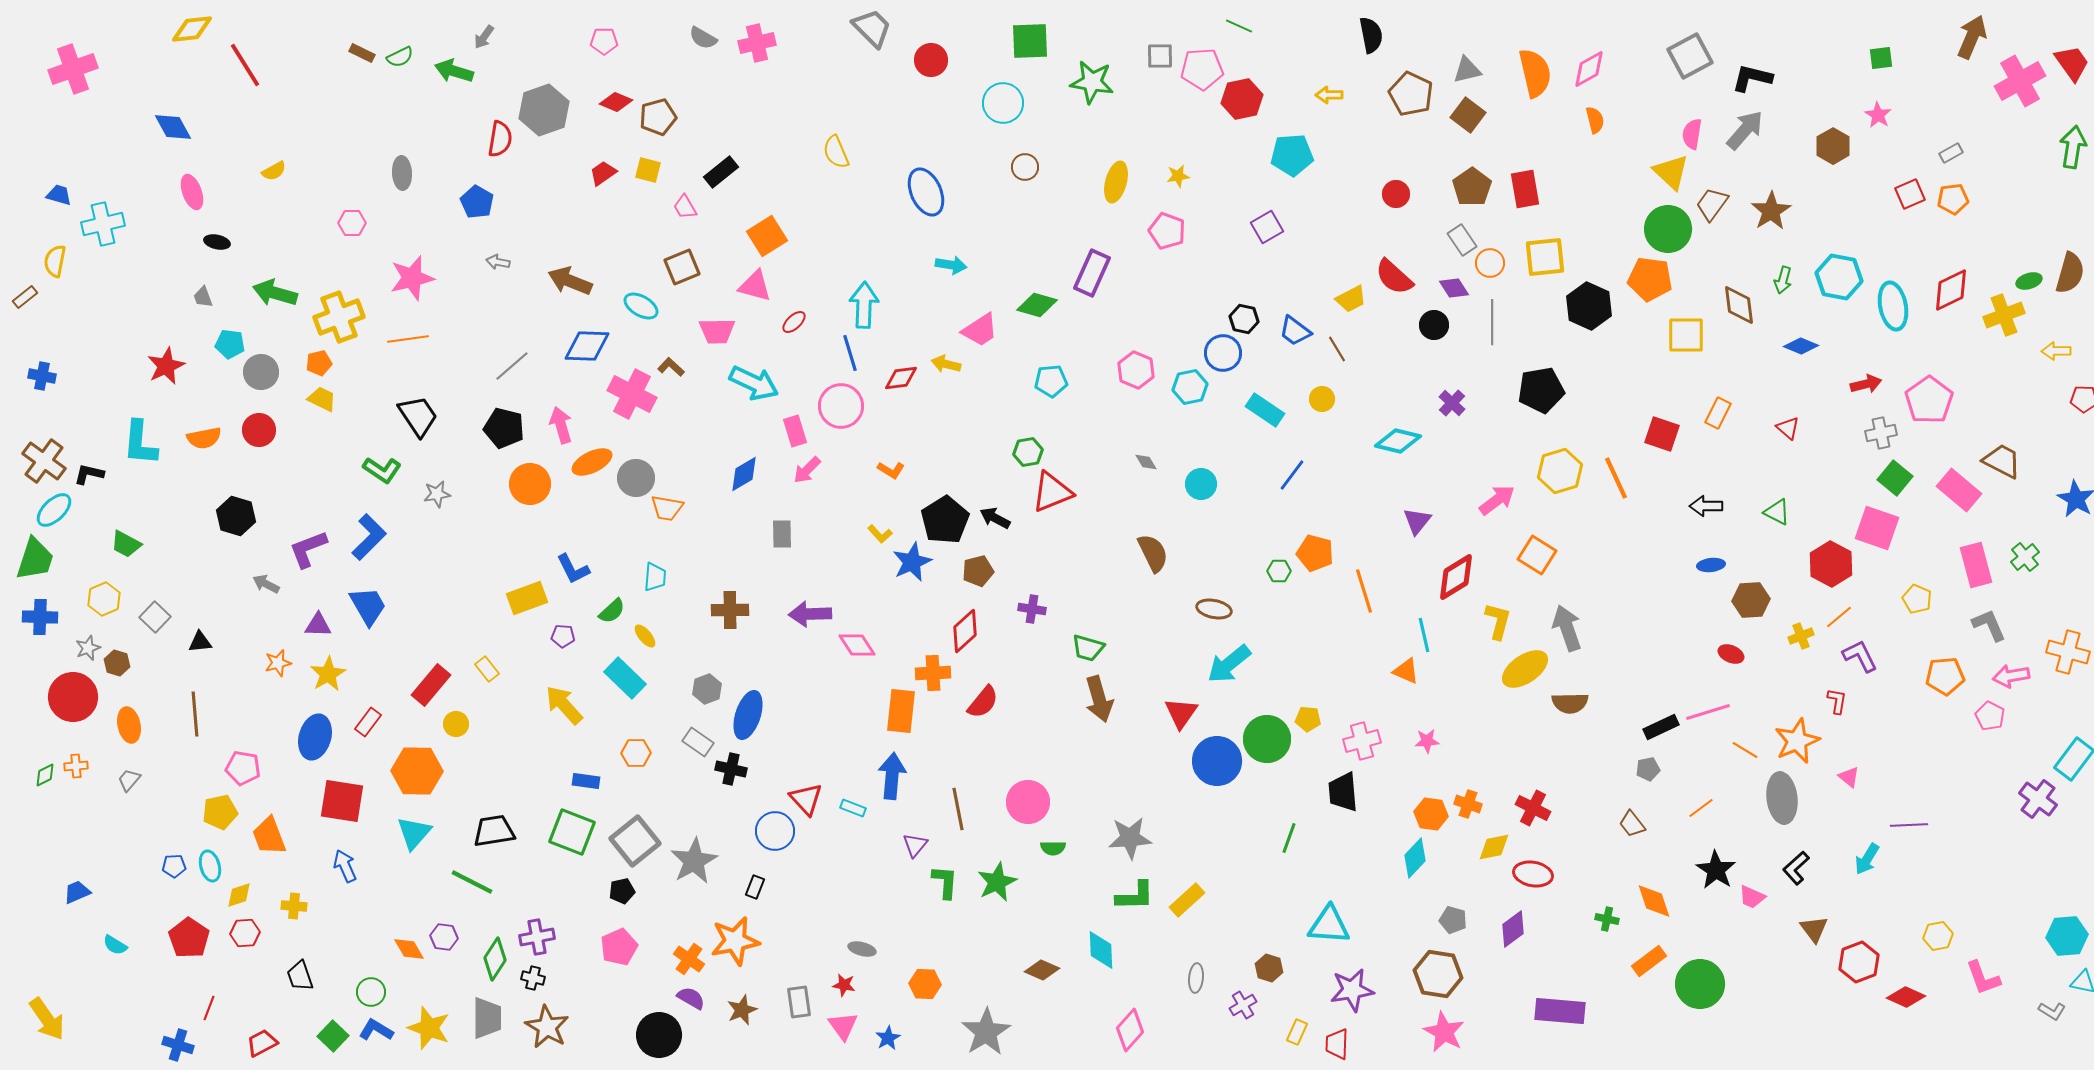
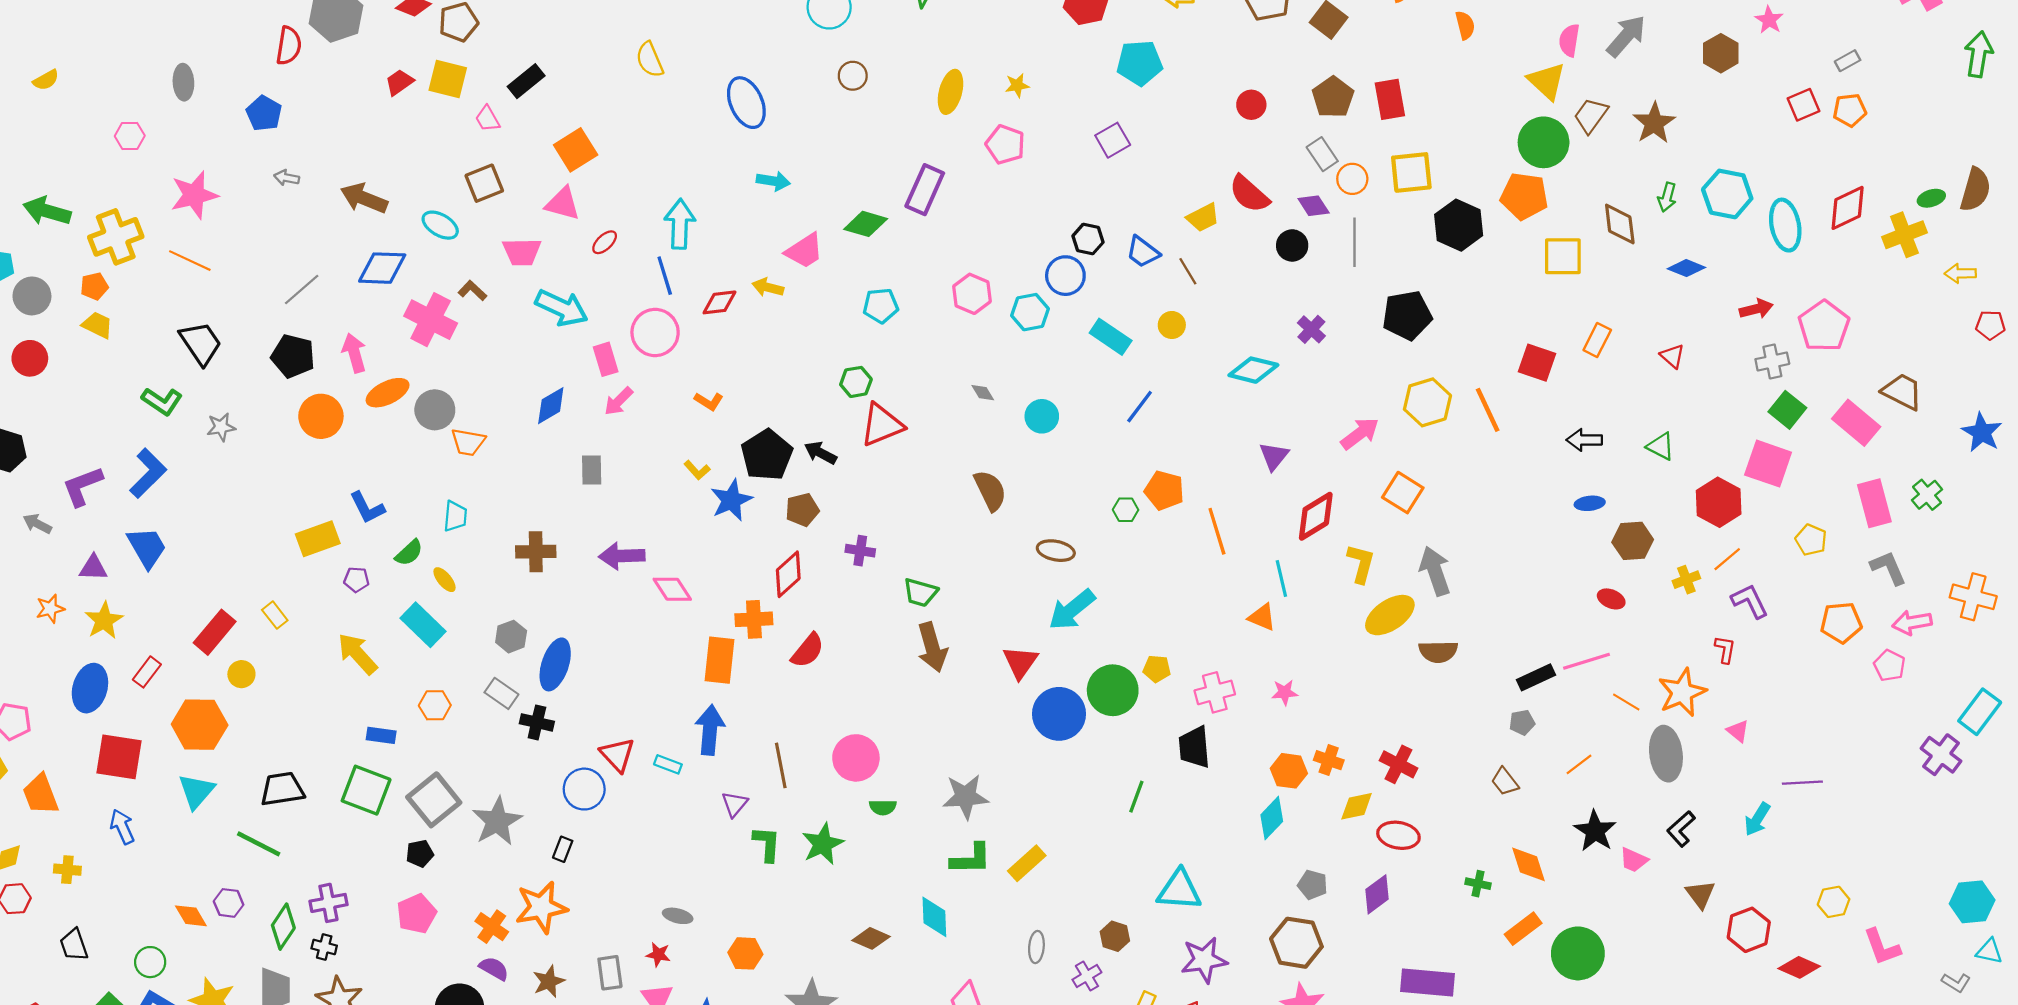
yellow square: (648, 170) -> (448, 79), size x1.4
orange line: (408, 339) -> (190, 261), turned 33

